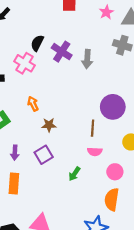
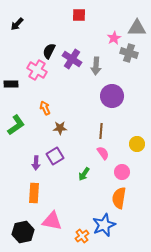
pink star: (106, 12) -> (114, 38), moved
purple circle: (113, 107) -> (112, 96), moved
pink semicircle: (95, 152) -> (103, 153), turned -128
purple arrow: (15, 153) -> (36, 163), moved
orange rectangle: (14, 183) -> (34, 193), moved

